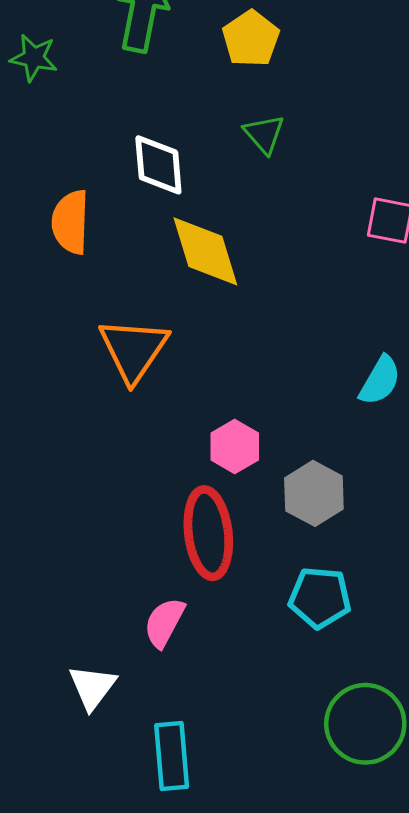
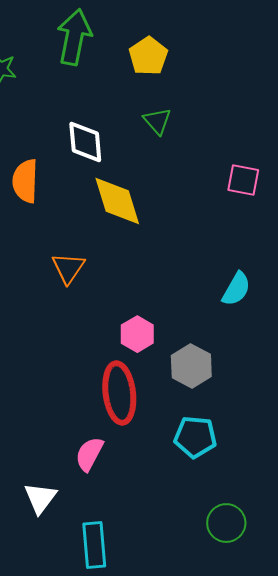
orange triangle: (133, 350) -> (68, 268), size x0.7
green circle: (365, 724) -> (226, 523), size x0.7

